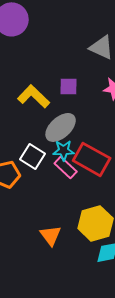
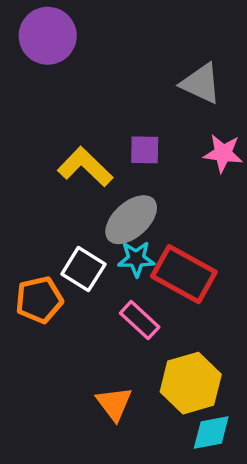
pink rectangle: (66, 167) -> (140, 320), moved

